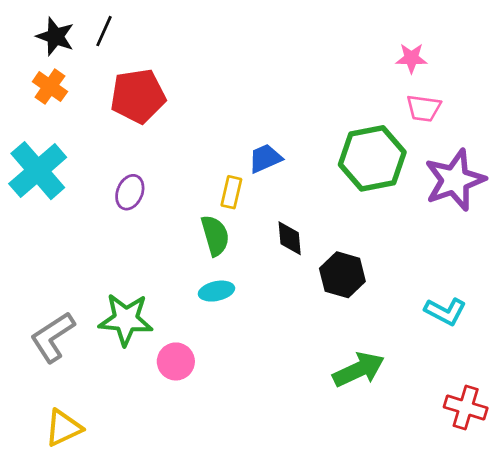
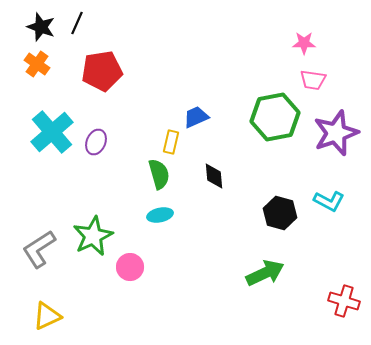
cyan cross: (38, 171) -> (52, 132), moved
black hexagon: (342, 275) -> (280, 213), moved
cyan L-shape: (445, 311) -> (329, 201), moved
green star: (126, 319) -> (93, 236), turned -30

